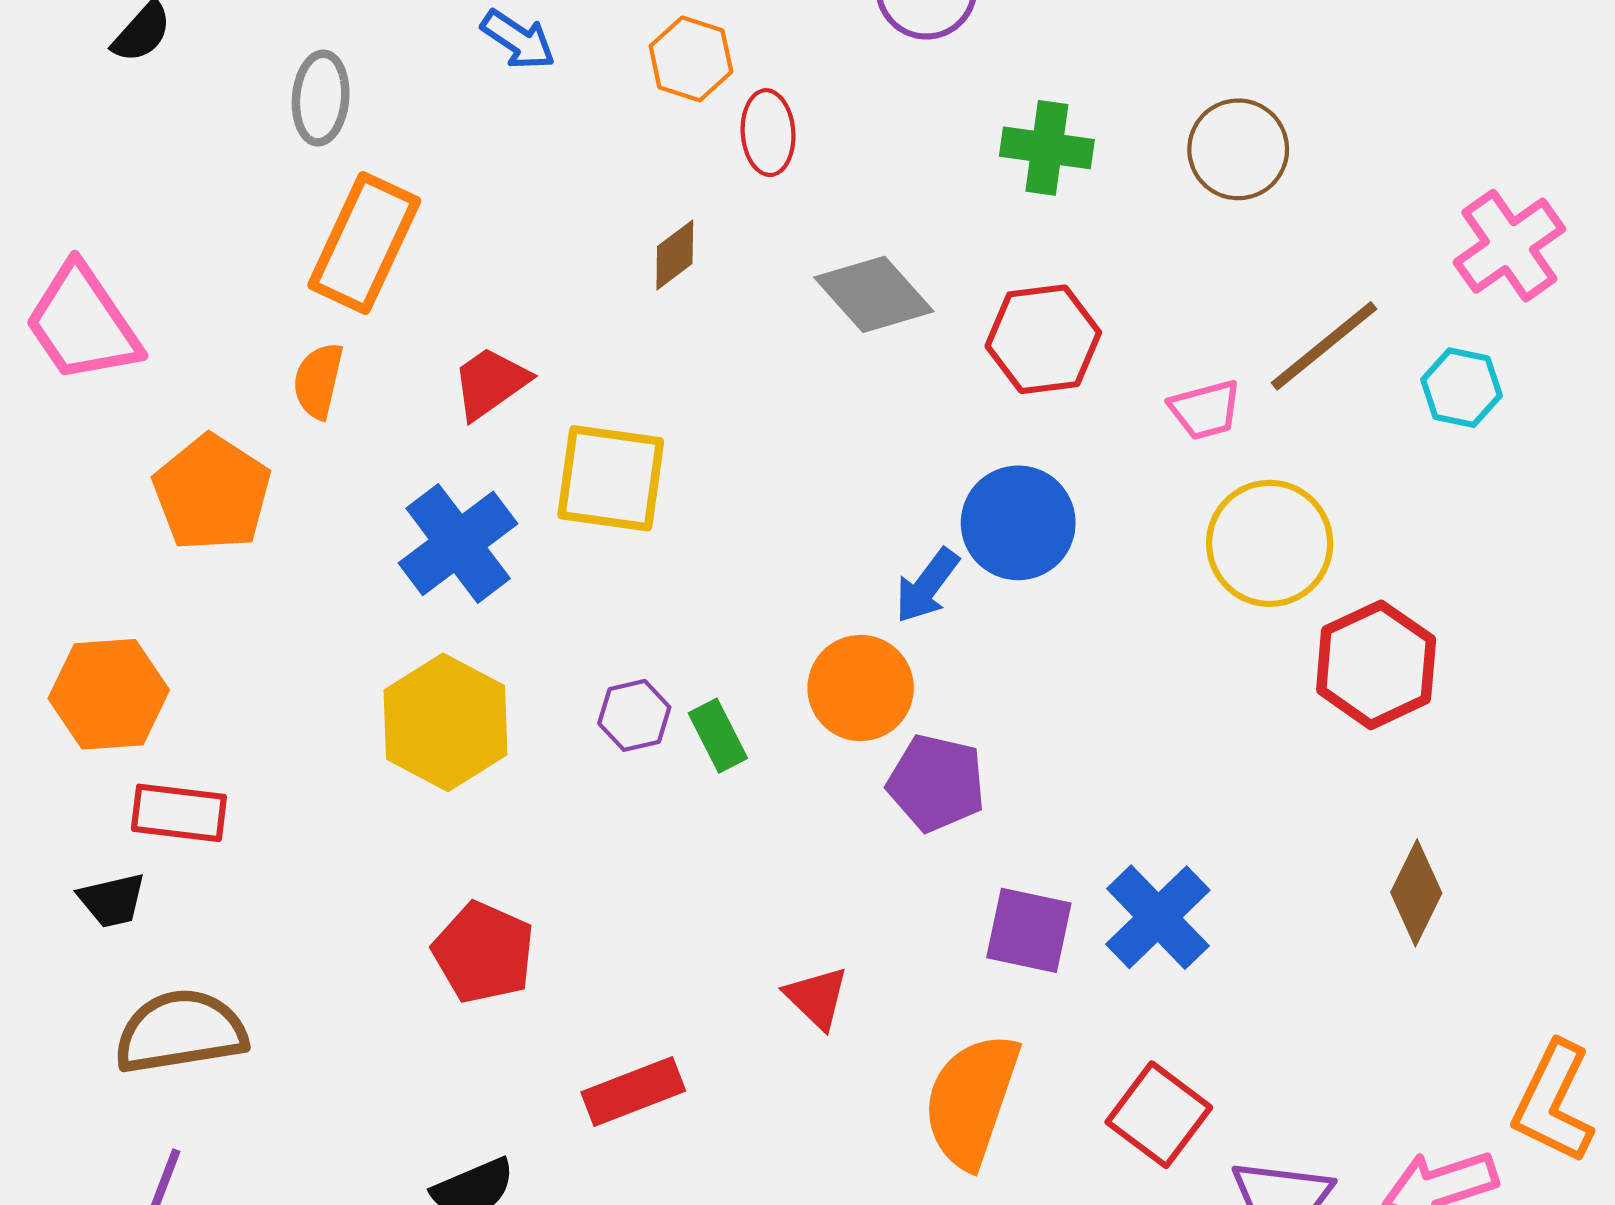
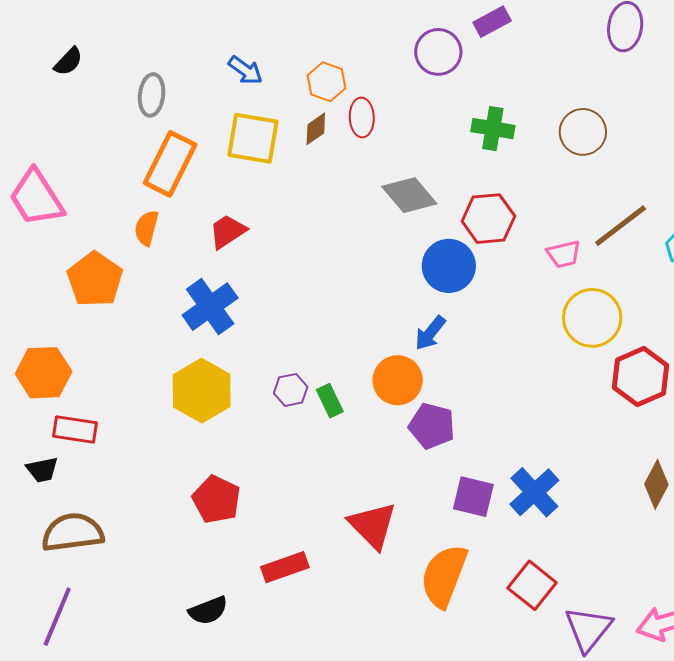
brown diamond: (675, 255) -> (316, 129), moved
yellow square: (611, 478) -> (253, 138), moved
blue circle: (1018, 523) -> (449, 266), moved
red triangle: (817, 998) -> (373, 525), size x1.6

